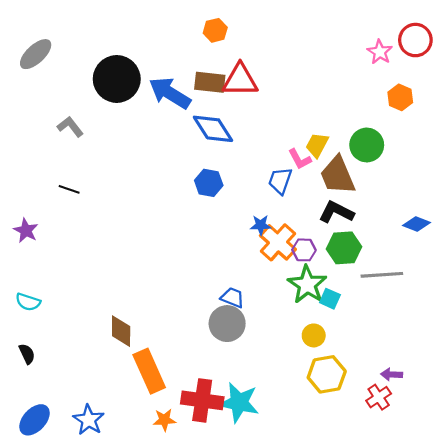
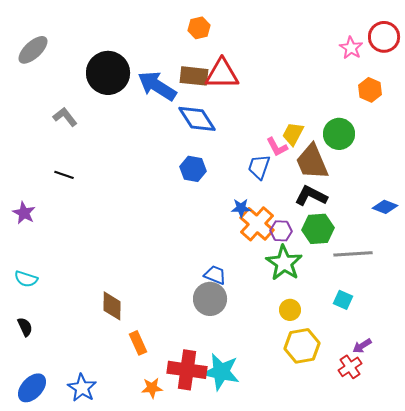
cyan square: (330, 299) -> (343, 300), moved
orange rectangle: (149, 371) -> (138, 343), size x0.6
purple arrow: (392, 374) -> (362, 346), turned -36

